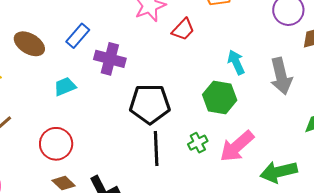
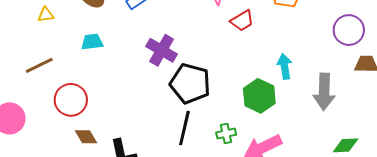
purple cross: (110, 59) -> (162, 50), moved
cyan trapezoid: (65, 87) -> (92, 42), moved
red circle: (56, 144) -> (71, 100), moved

